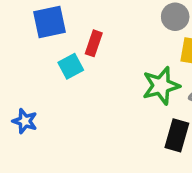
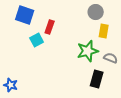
blue square: (50, 22) -> (25, 15), turned 30
blue star: (25, 121) -> (11, 85), moved

